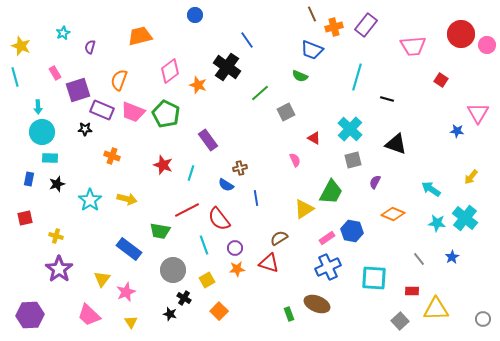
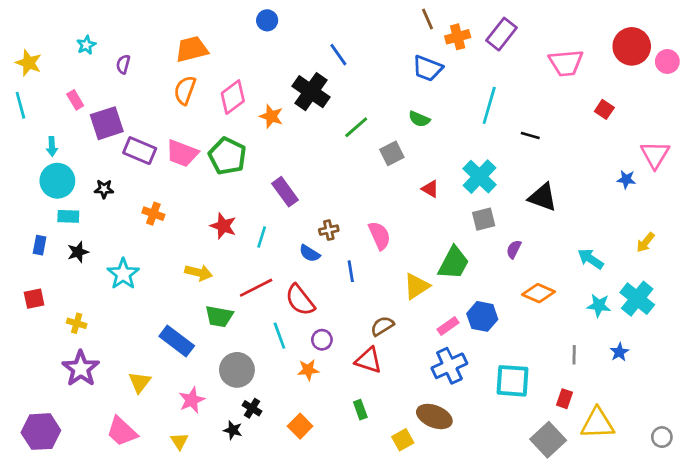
green semicircle: (300, 76) -> (419, 119), moved
orange semicircle: (119, 80) -> (185, 90), moved
black star: (85, 129) -> (104, 189), moved
pink semicircle: (295, 160) -> (380, 236), moved, size x1.5
yellow arrow: (127, 199) -> (199, 273), moved
gray line: (419, 259) -> (574, 355), turned 40
orange star: (237, 269) -> (308, 370), moved
yellow square: (207, 280) -> (403, 440), moved
red rectangle: (412, 291) -> (565, 399), turned -72
pink star: (126, 292) -> (192, 400), moved
green rectangle: (289, 314) -> (360, 410), moved
gray square: (400, 321) -> (548, 440), size x1.4

